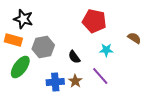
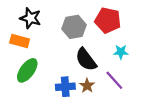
gray hexagon: (43, 47) -> (74, 27), moved
black semicircle: (74, 57) -> (86, 60), size x1.6

